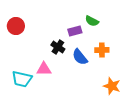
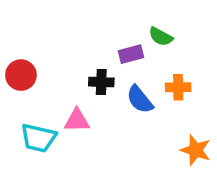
red circle: (16, 26) -> (21, 75), moved
black cross: (58, 47) -> (101, 82), turned -32

